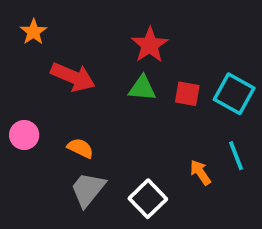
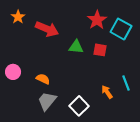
red star: (150, 45) -> (97, 20), moved
red arrow: (73, 77) -> (47, 29), moved
cyan square: (234, 94) -> (121, 29), moved

